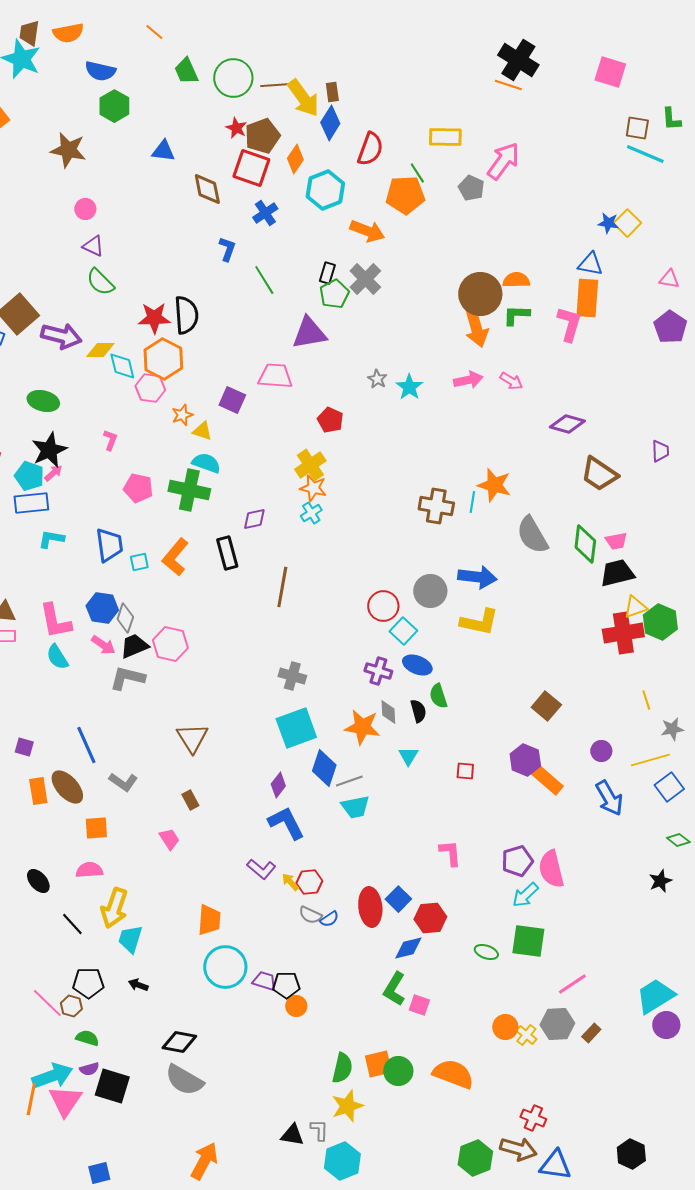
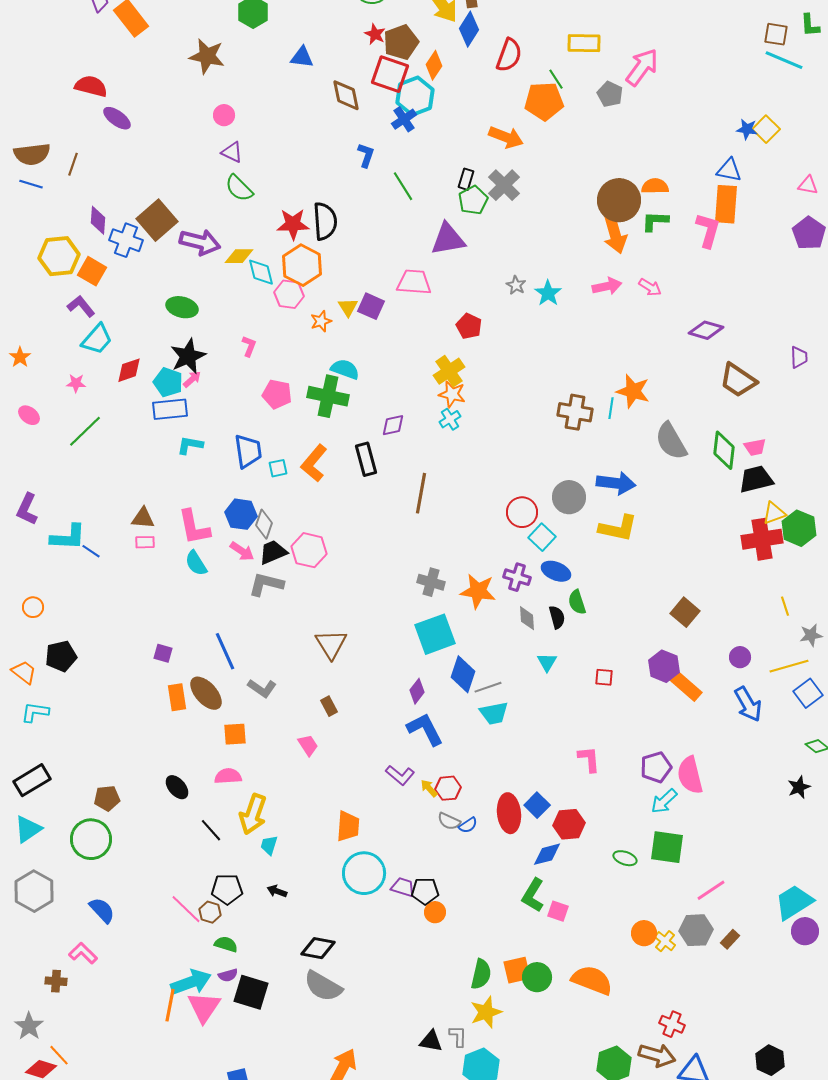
cyan hexagon: (325, 190) -> (415, 96), moved
yellow triangle: (202, 431) -> (348, 307), moved, turned 40
orange star: (362, 727) -> (478, 591), moved
cyan trapezoid: (130, 939) -> (269, 845), size x0.7

